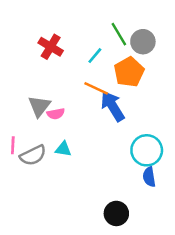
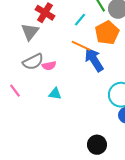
gray triangle: (39, 106) -> (30, 32), moved
pink line: (13, 145) -> (15, 91), turned -40
gray semicircle: (33, 155) -> (33, 62), moved

